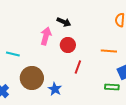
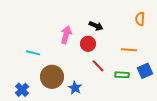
black arrow: (64, 22) -> (96, 26), moved
red line: (78, 67) -> (98, 66), turned -64
green rectangle: (112, 87) -> (122, 75), moved

